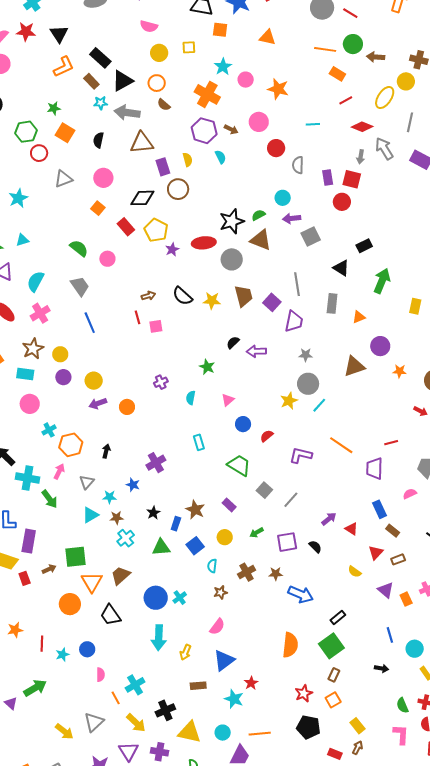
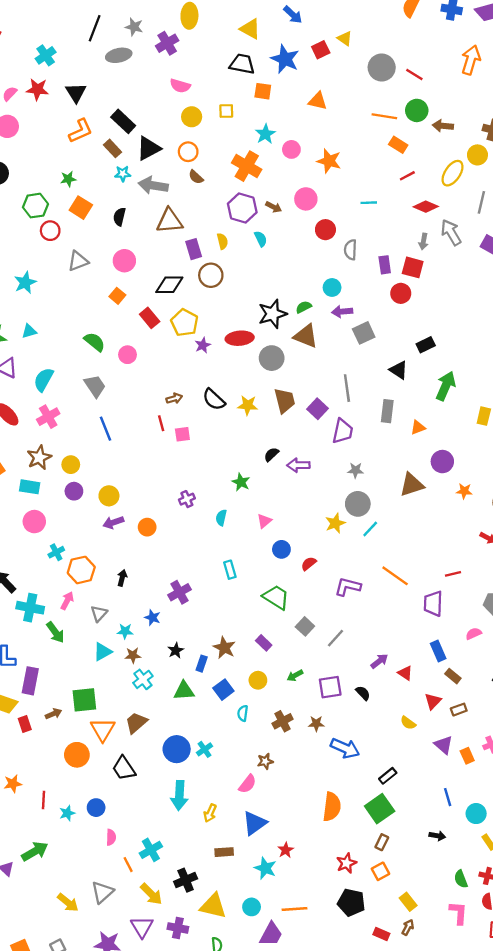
brown star: (221, 592) -> (265, 761), moved

